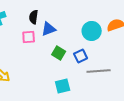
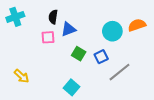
gray line: (99, 71) -> (120, 72), turned -35
cyan square: (63, 86) -> (72, 87), moved, turned -35

